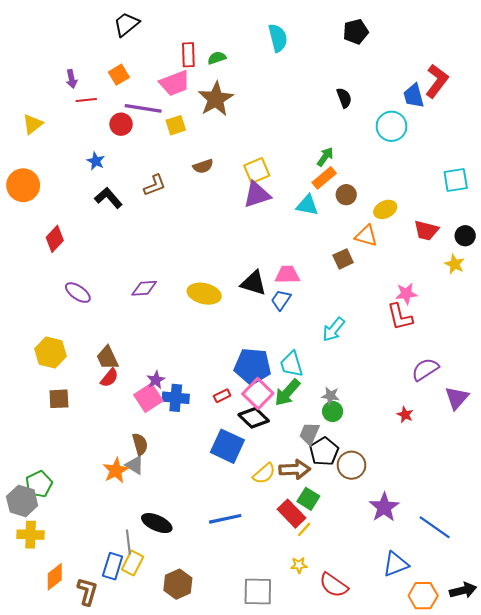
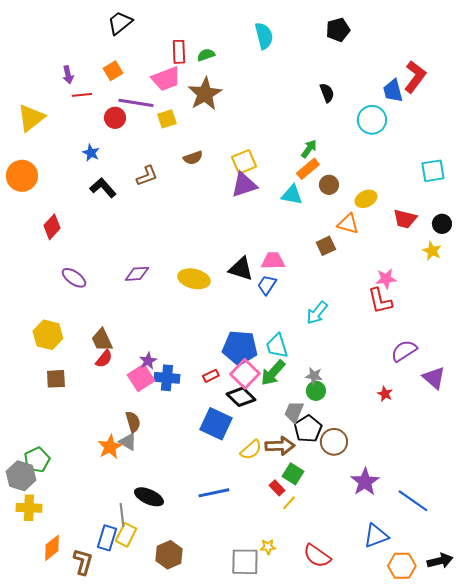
yellow triangle: (33, 124) -> (31, 118), size x1.4
purple triangle: (457, 398) -> (434, 378), turned -30
red rectangle: (292, 514) -> (277, 488), size x0.6
yellow star: (299, 565) -> (268, 547), moved

